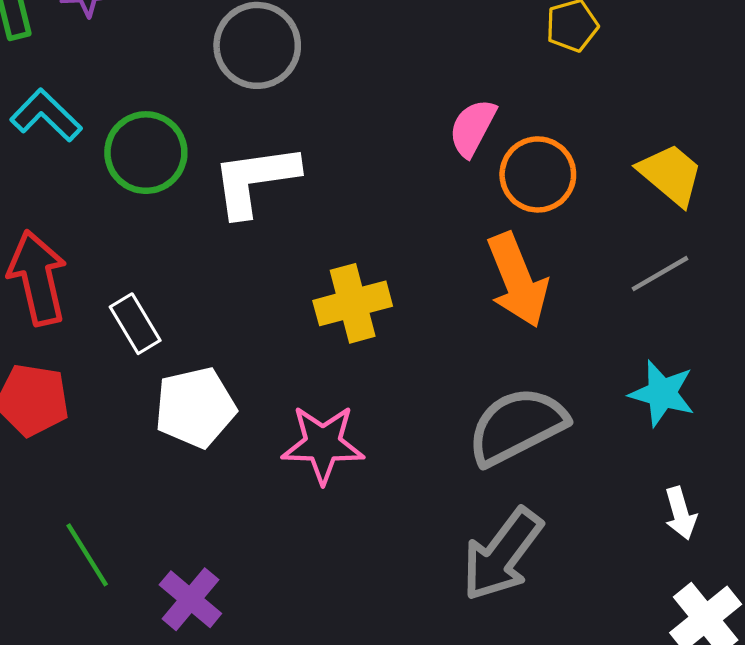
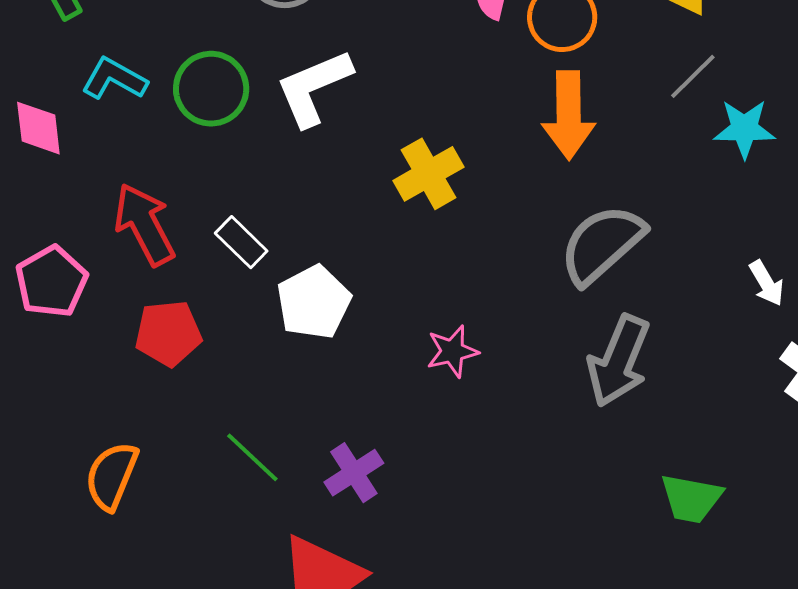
orange arrow: (517, 280) -> (569, 115), turned 36
cyan star: (662, 393) -> (744, 129), moved
pink star: (323, 444) -> (452, 351), moved, size x0.7
purple cross: (190, 599) -> (354, 473), turned 32

